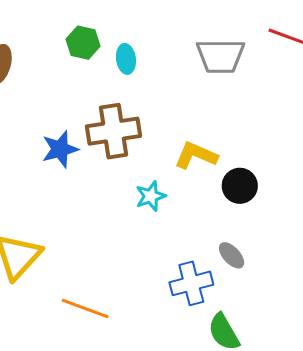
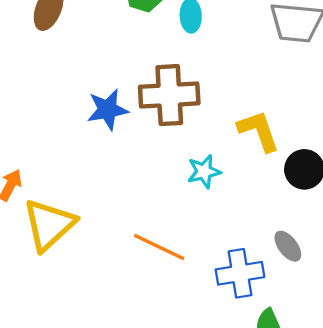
yellow L-shape: (196, 155) -> (259, 131), turned 42
orange line: (85, 309) -> (159, 247), moved

